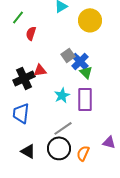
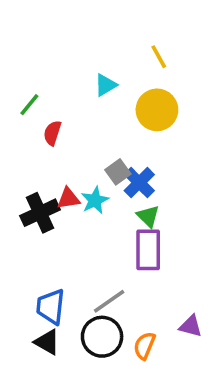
green triangle: (86, 72) -> (148, 216), moved
cyan star: (62, 95) -> (95, 200), moved
blue trapezoid: (21, 113) -> (51, 307), moved

